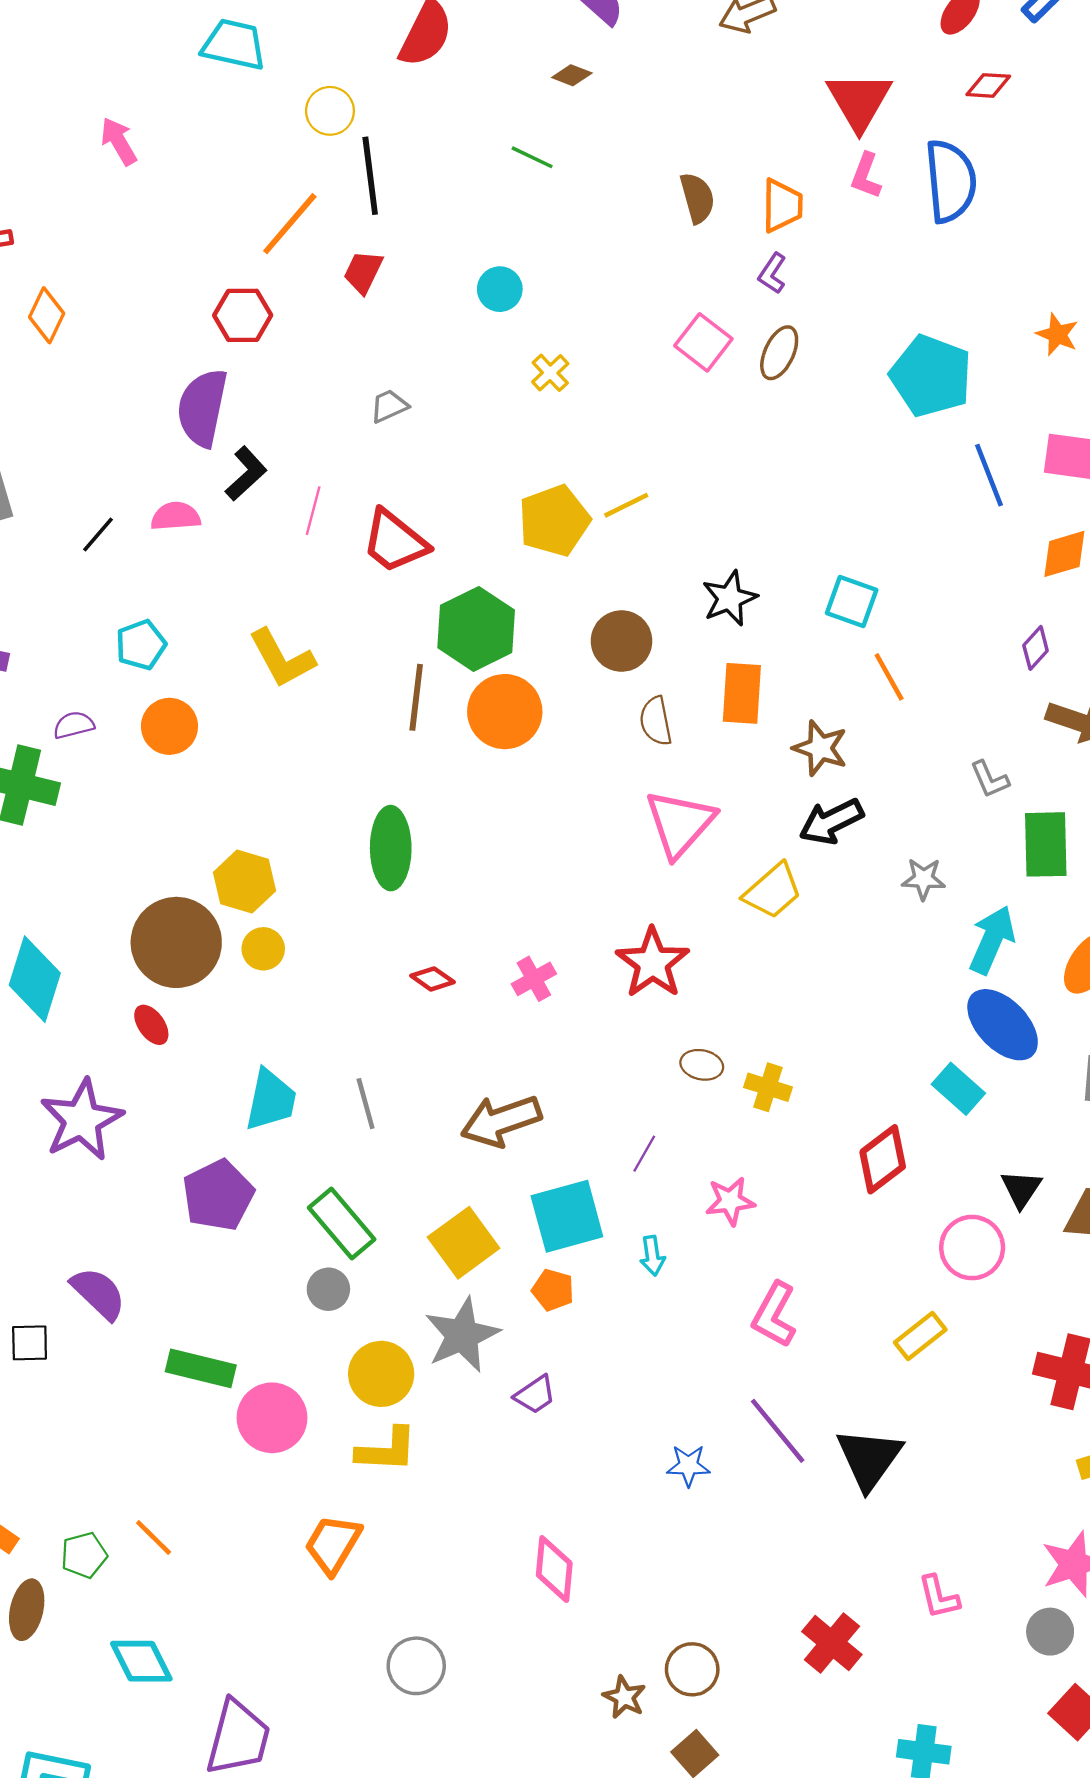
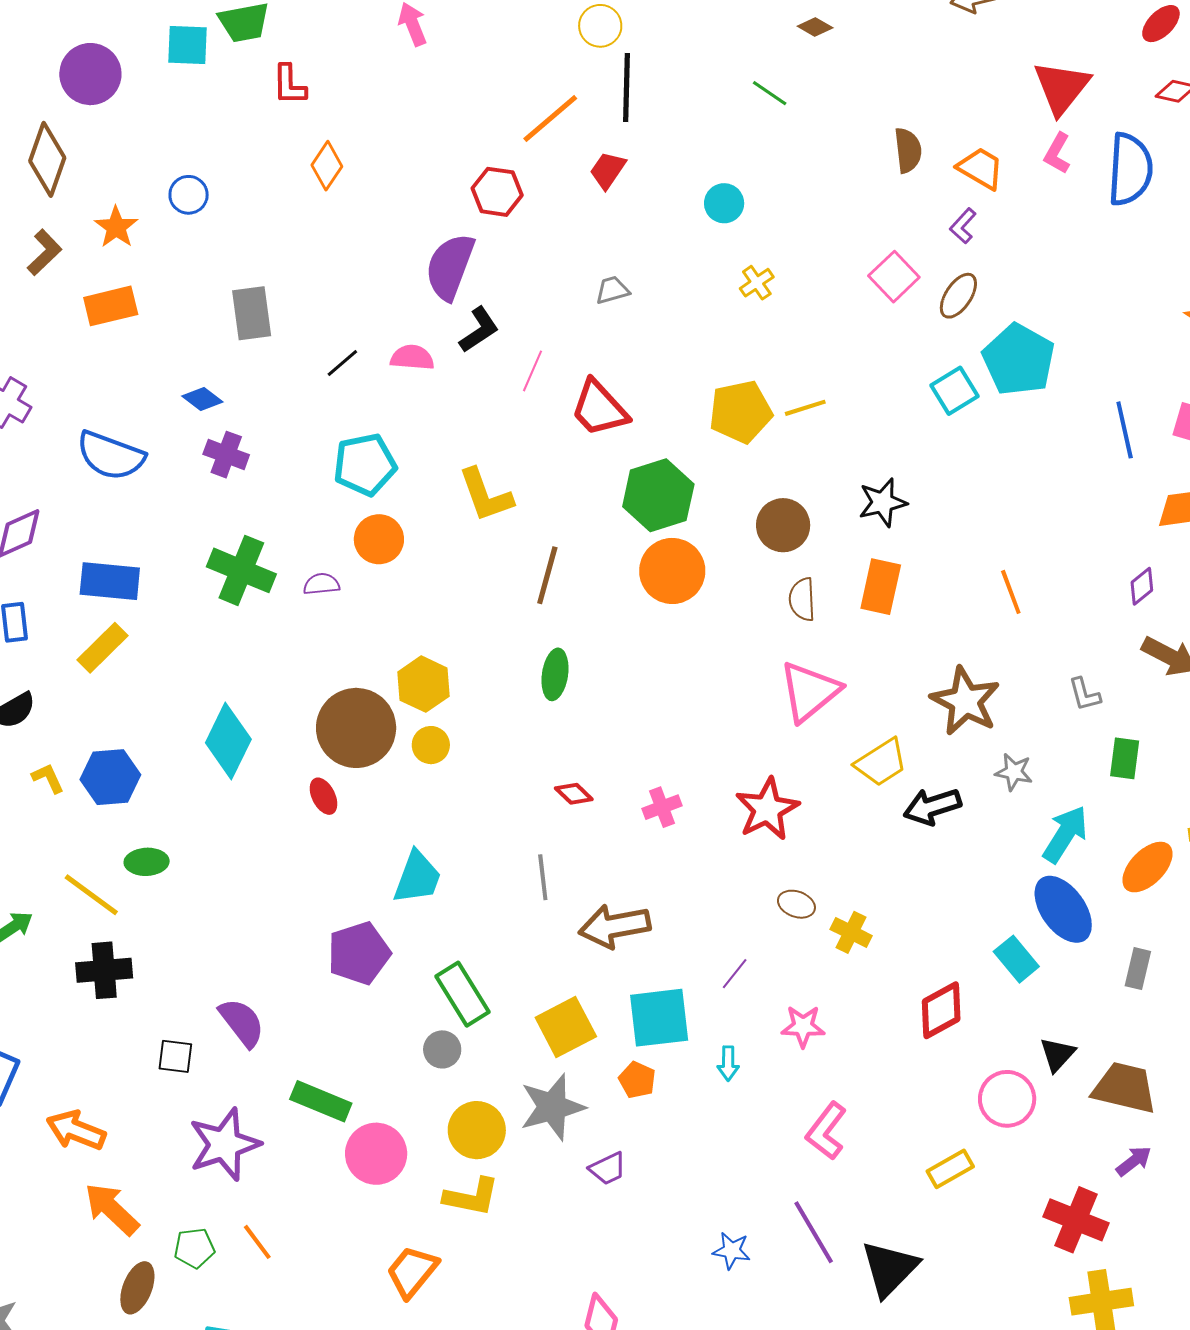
orange trapezoid: (782, 206) -> (981, 168), turned -69
cyan pentagon: (931, 376) -> (1019, 360), moved
cyan square: (852, 602) -> (954, 391), moved, turned 30
cyan pentagon: (141, 645) -> (365, 465), size x1.4
brown line: (416, 697) -> (547, 575), moved
purple semicircle: (74, 725) -> (321, 584), moved
brown star: (820, 748) -> (965, 701), moved, size x1.4
black arrow: (831, 821) -> (932, 807), moved
green rectangle: (1046, 844) -> (1125, 758), size x0.7
green ellipse: (391, 848) -> (555, 674), size x0.7
gray line: (366, 1104) -> (543, 877), moved
purple star: (82, 1120) -> (224, 1144), moved

